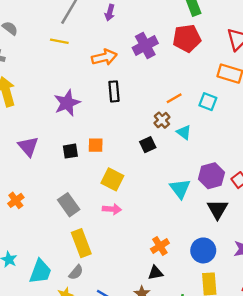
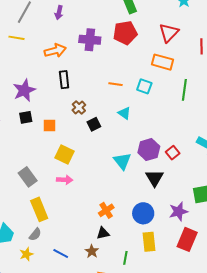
purple cross: (145, 45) -> (90, 40), turned 35
orange line: (174, 98) -> (116, 84), turned 40
brown cross: (162, 120) -> (79, 107), moved
black square: (70, 151) -> (26, 117), moved

